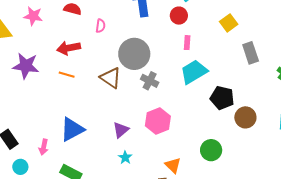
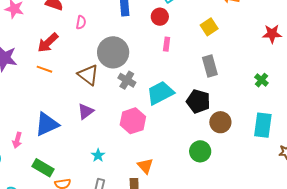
red arrow: (69, 48) -> (48, 43), turned -35
gray rectangle: (251, 53) -> (210, 66), moved
cyan trapezoid: (194, 72) -> (160, 93), moved
purple triangle: (121, 130) -> (86, 111), moved
green circle: (211, 150) -> (200, 151), moved

